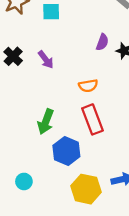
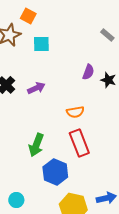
purple arrow: (46, 60) -> (36, 88), turned -78

